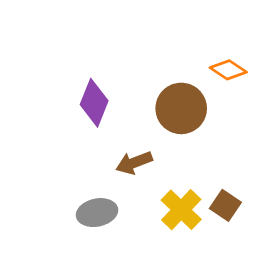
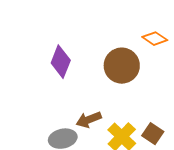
brown arrow: (134, 163) -> (89, 120), moved

